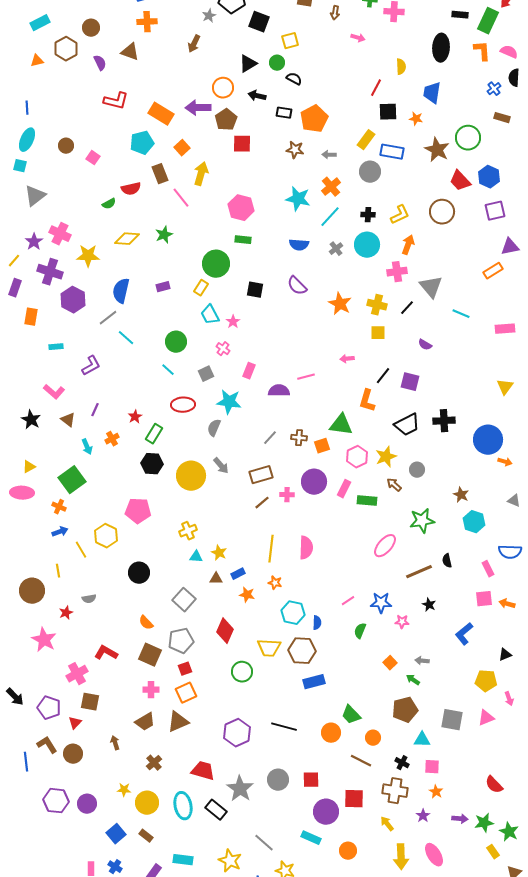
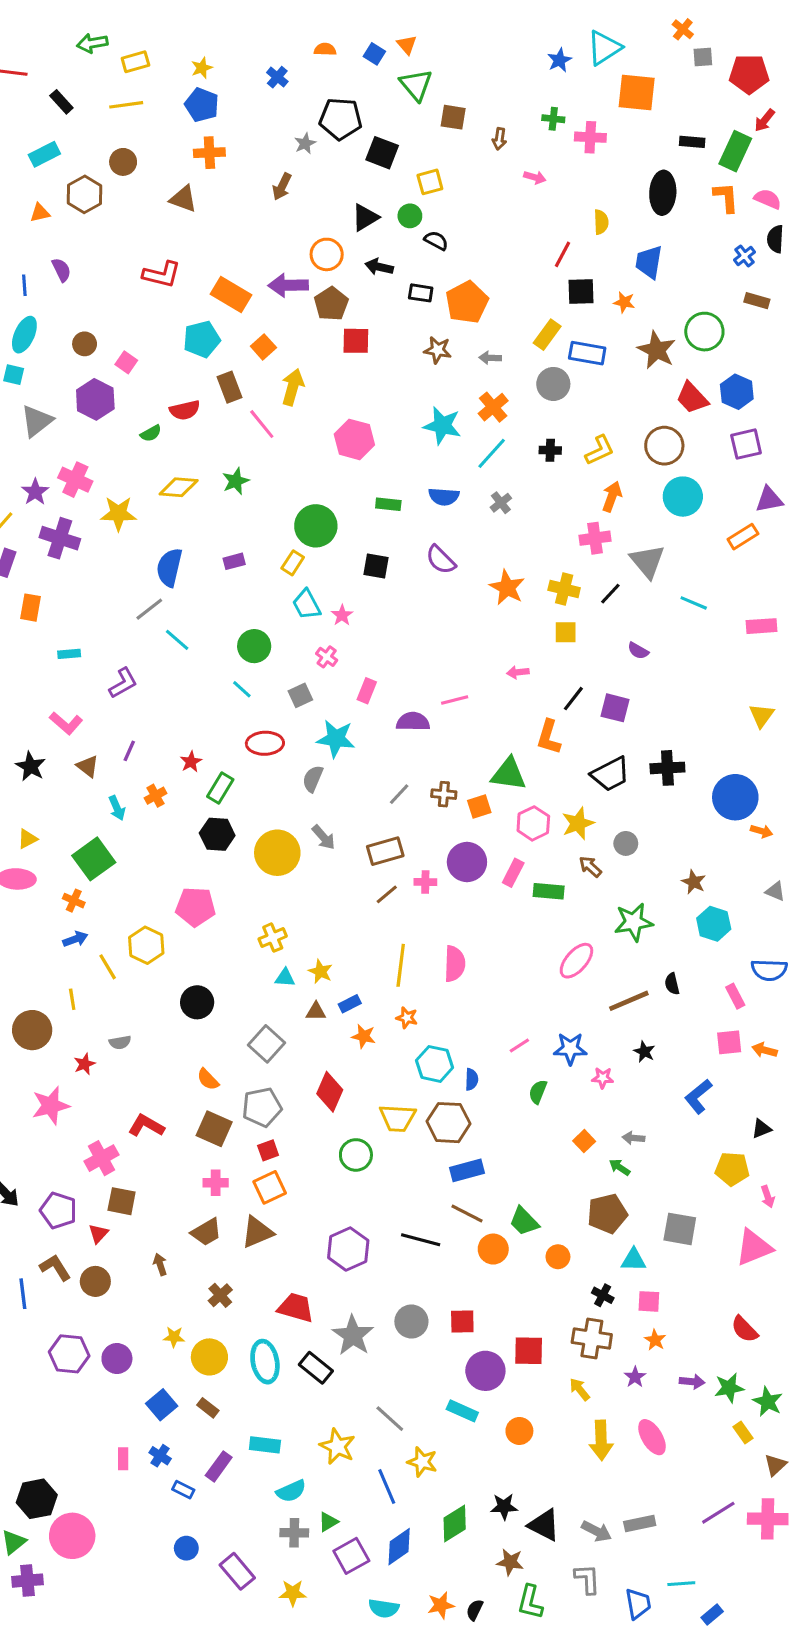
purple semicircle: (100, 63) -> (61, 270), moved
green rectangle: (243, 240) -> (388, 504), moved
cyan circle: (367, 245) -> (683, 497), moved
purple hexagon: (73, 300) -> (95, 399), moved
pink star: (44, 640) -> (51, 1106), turned 30
pink triangle: (486, 718) -> (754, 1247), moved, size x1.5
brown line: (361, 761) -> (467, 1214), moved

